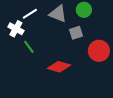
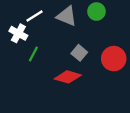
gray square: (76, 33) -> (79, 53), moved, turned -32
green line: (29, 47) -> (33, 54), turned 64

